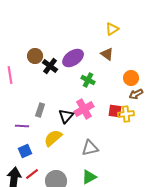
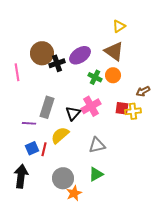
brown triangle: (107, 54) -> (114, 51), size x1.5
brown circle: (35, 56) -> (42, 53), size x1.5
black cross: (50, 66) -> (57, 63), turned 35
orange circle: (131, 78) -> (113, 75), moved
gray rectangle: (40, 110) -> (47, 107), size x1.5
red line: (32, 174) -> (44, 149), moved, turned -40

